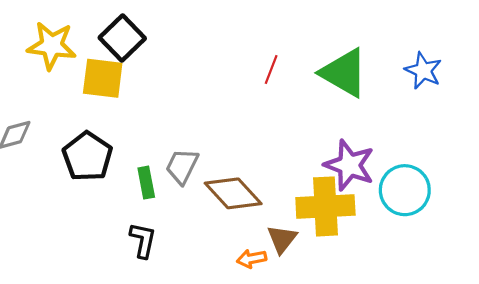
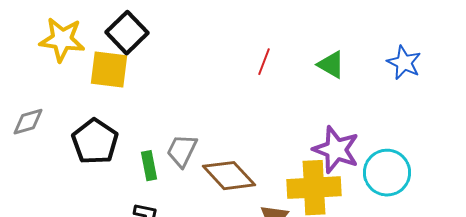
green triangle: (344, 73) -> (331, 65), size x0.6

